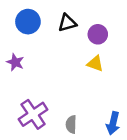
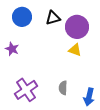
purple circle: (98, 34) -> (77, 27), size x1.5
gray semicircle: (71, 124) -> (63, 88), moved

